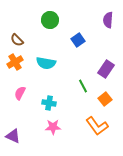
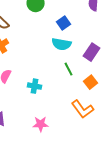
cyan semicircle: (46, 63) -> (62, 44), moved
pink star: (53, 127) -> (41, 124), moved

